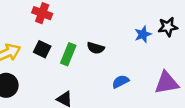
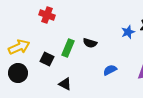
black square: (42, 49) -> (47, 59), moved

